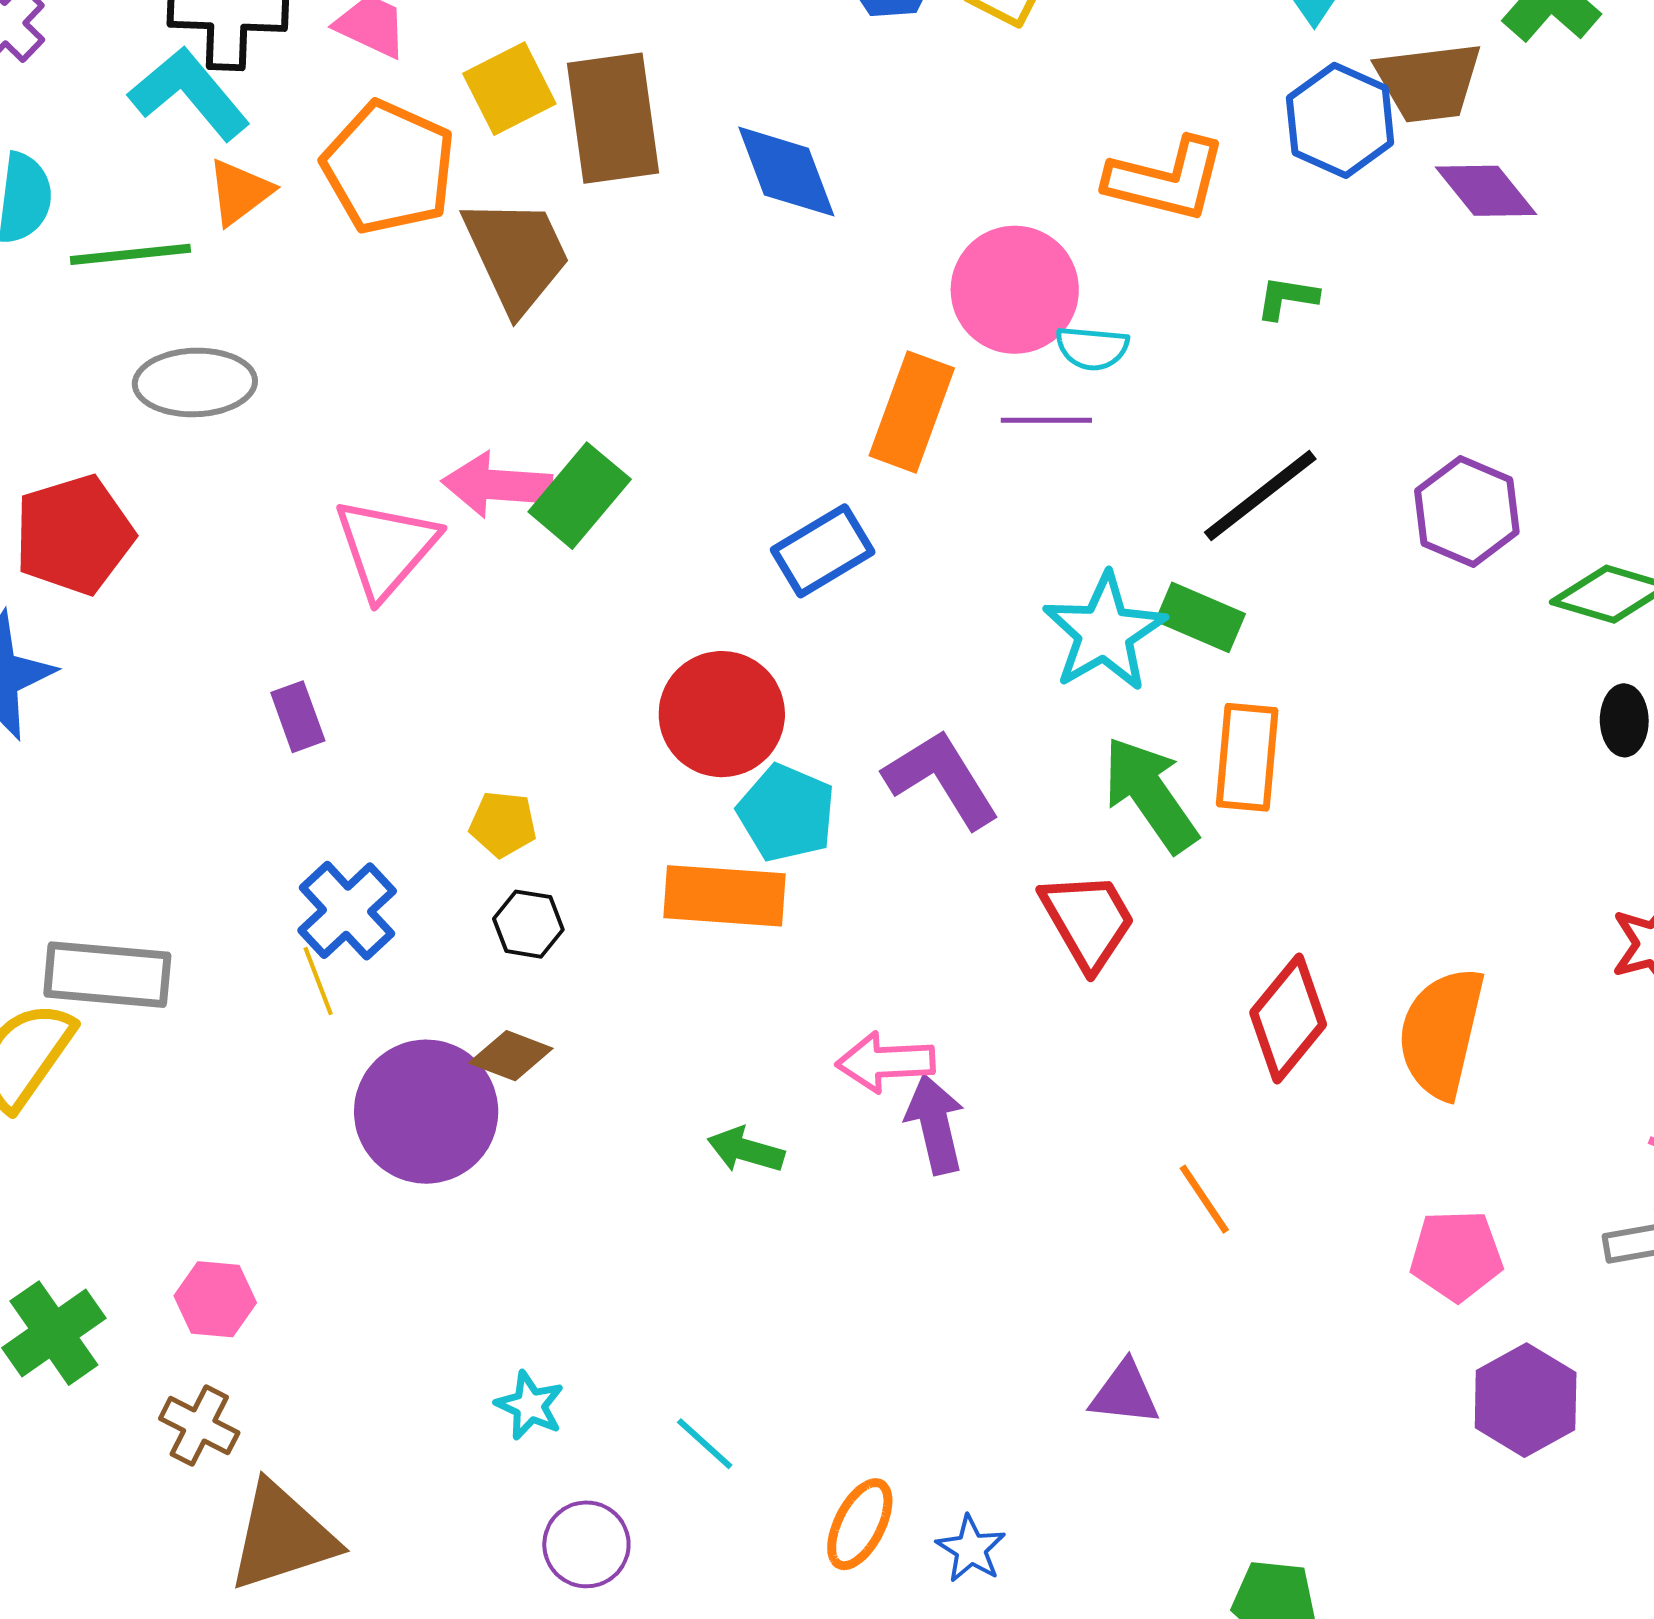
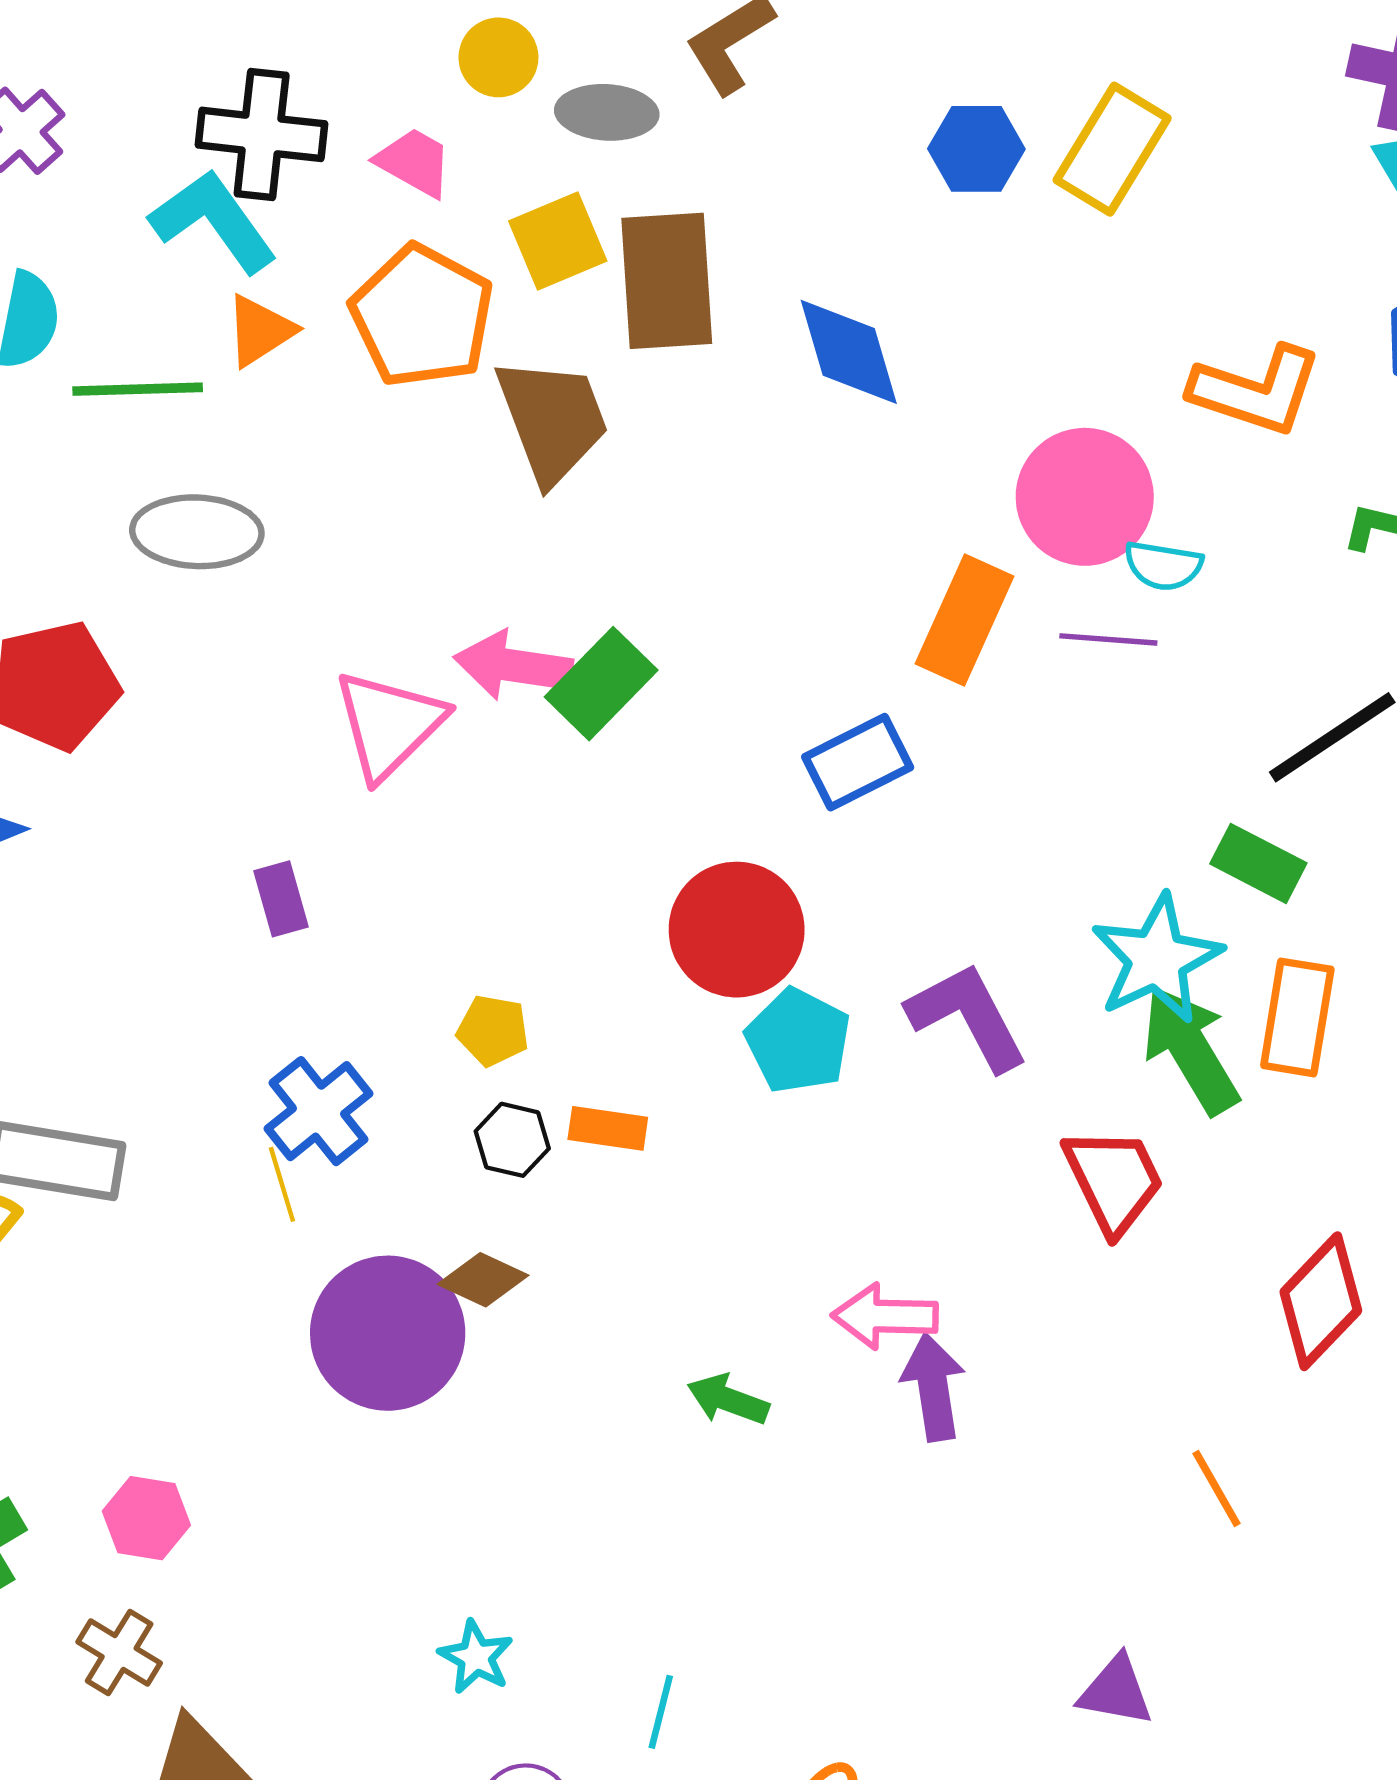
cyan star: (1104, 632) -> (1157, 959), moved
orange rectangle: (724, 896) -> (608, 1128), moved, size x0.6
cyan line: (705, 1444) -> (661, 1712), turned 58

